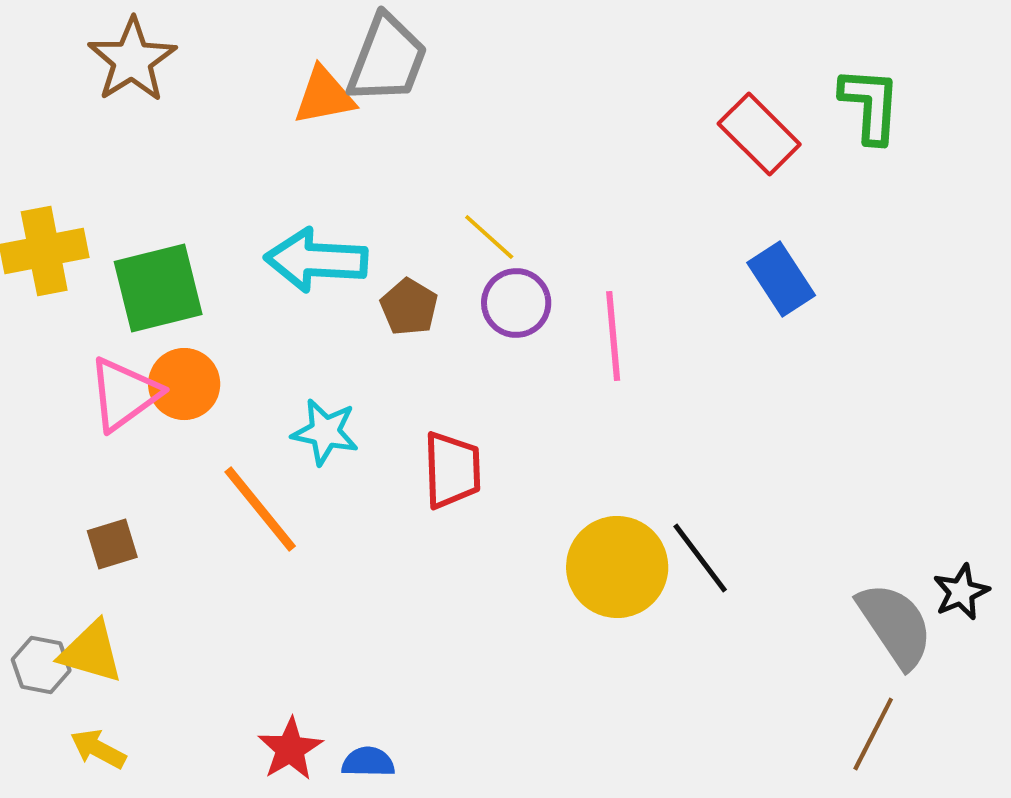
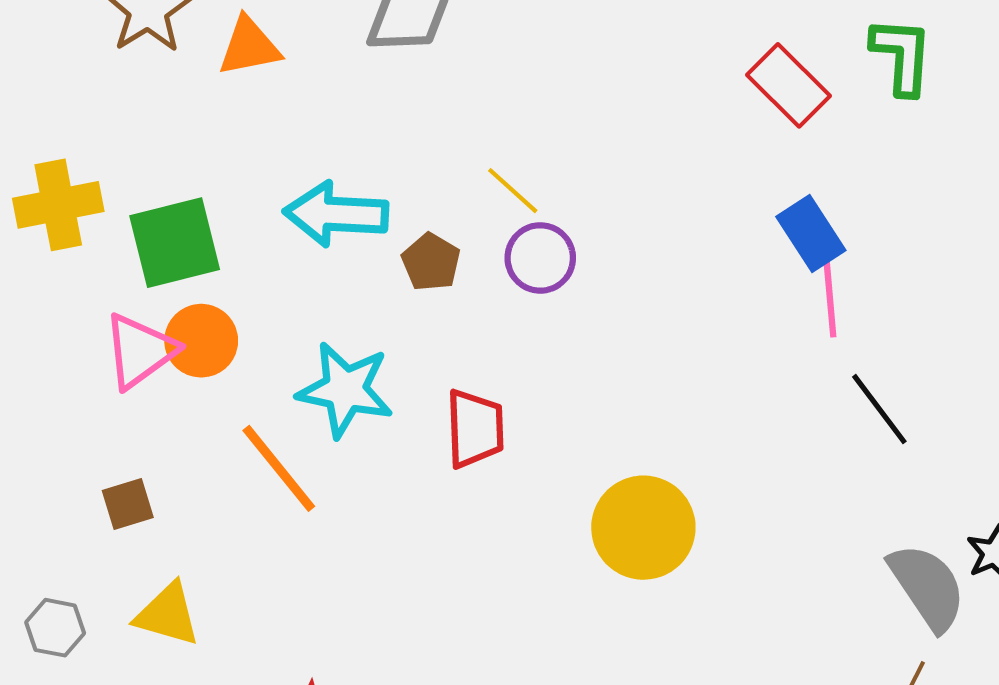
orange triangle: (324, 96) -> (249, 47), moved
pink line: (613, 336) -> (829, 292), moved
cyan star: (325, 432) -> (345, 390), size x1.4
black line: (700, 558) -> (879, 409), moved
yellow triangle: (91, 652) -> (167, 614), moved

